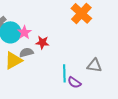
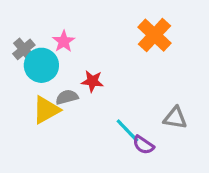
pink star: (24, 32) -> (64, 41), moved
cyan line: (64, 73) -> (127, 131), turned -42

